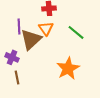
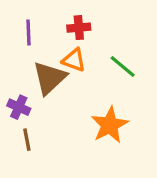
purple line: (19, 26) -> (28, 32), moved
orange triangle: (46, 28) -> (74, 60), turned -35

